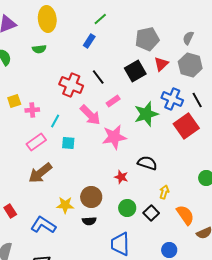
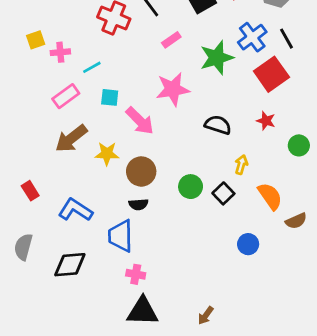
blue cross: (172, 99) -> (252, 37), turned 30
pink arrow: (90, 115) -> (140, 121), moved
cyan line: (55, 121) -> (92, 67), turned 32
red star: (121, 177) -> (266, 121), moved
yellow star: (65, 205) -> (107, 154), moved
blue trapezoid: (120, 244) -> (121, 236), moved

